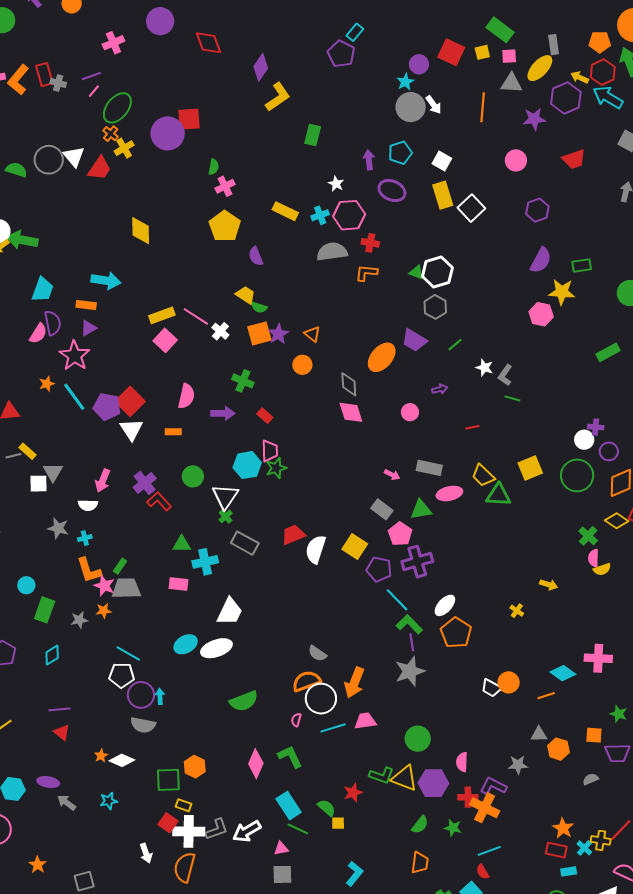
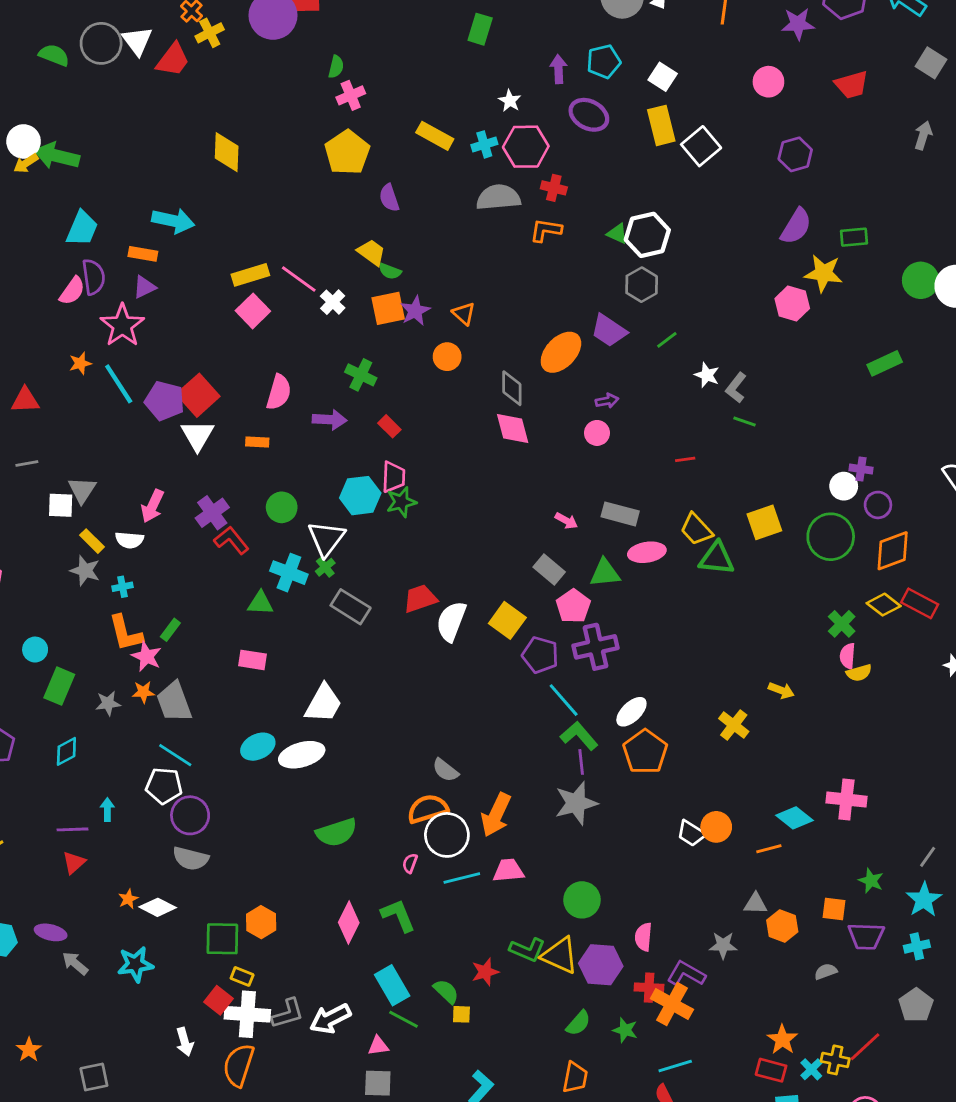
purple arrow: (440, 389) -> (607, 401), moved
yellow rectangle: (28, 451) -> (92, 541), moved
cyan cross: (205, 562) -> (289, 573), moved, turned 30
gray trapezoid: (126, 588) -> (174, 702), moved, turned -112
yellow cross: (517, 611) -> (734, 725), size x1.5
cyan arrow: (160, 696) -> (107, 810), moved
red triangle: (62, 732) -> (74, 863), turned 36
cyan star: (109, 801) -> (135, 964), size x1.4

